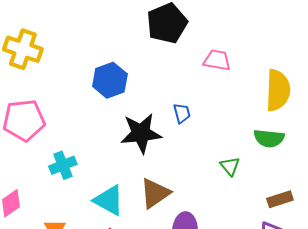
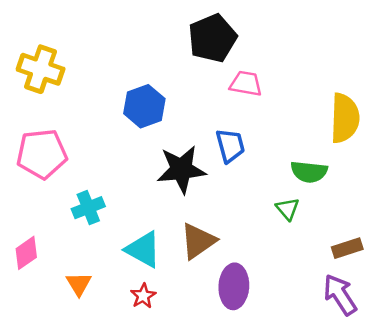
pink trapezoid: (217, 60) -> (246, 84), moved
blue trapezoid: (182, 113) -> (230, 146), size x1.4
green semicircle: (269, 138) -> (309, 172), moved

